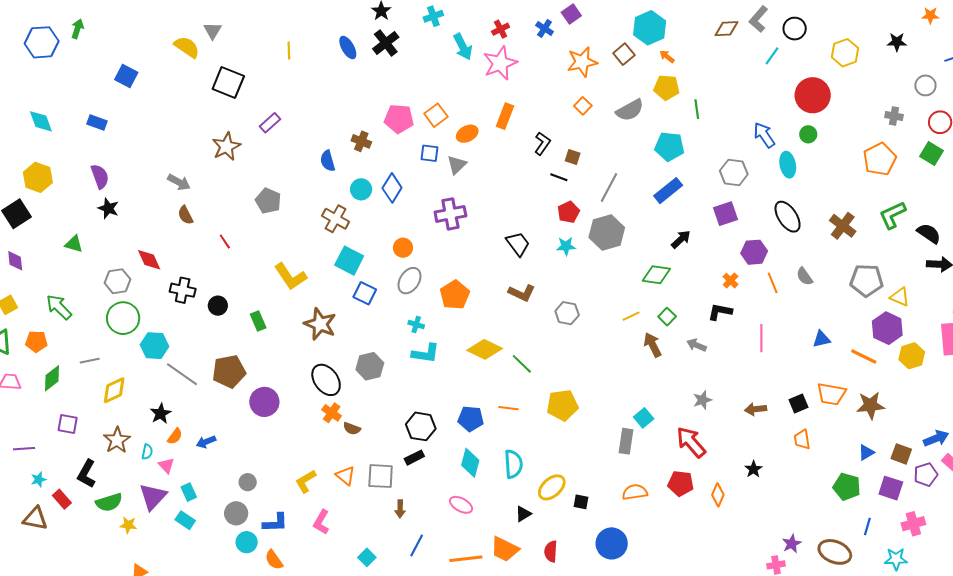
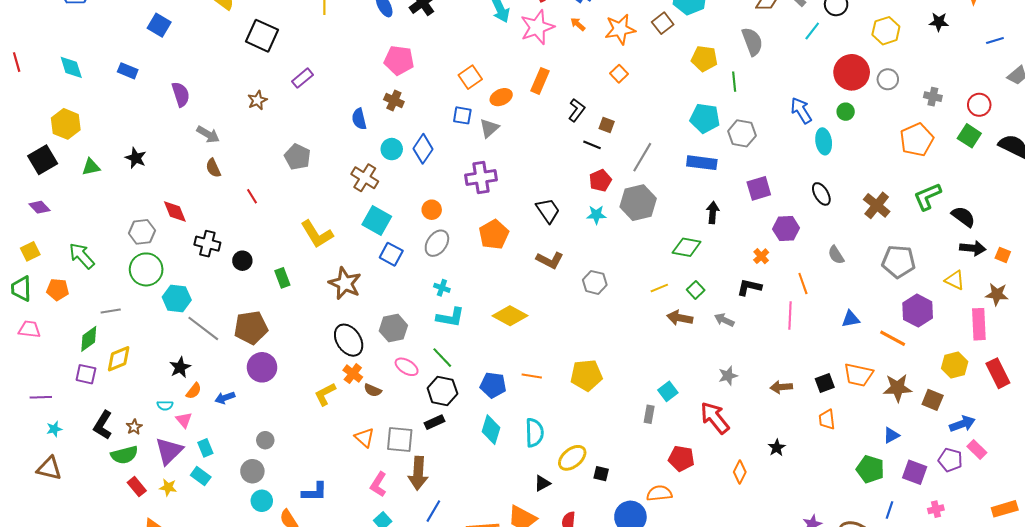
orange arrow: (667, 57) -> (578, 24), moved
gray circle: (925, 85) -> (888, 79), moved
gray semicircle: (630, 110) -> (752, 42), moved, turned -84
pink pentagon: (399, 119) -> (399, 60), moved
brown star: (226, 146) -> (257, 100), size x0.7
gray hexagon: (734, 172) -> (742, 133), moved
purple semicircle: (100, 176) -> (181, 94), moved
blue rectangle: (668, 191) -> (702, 163), turned 44
black ellipse: (788, 217) -> (821, 194), size x0.7
black arrow: (681, 239) -> (713, 213), turned -45
green triangle: (74, 244) -> (91, 167), moved, turned -30
purple diamond: (15, 261) -> (39, 207), turned -40
orange line: (773, 283) -> (803, 283), moved
orange pentagon: (455, 295) -> (494, 234), moved
yellow triangle: (900, 297) -> (955, 280), moved
brown arrow: (653, 345) -> (680, 318), turned -55
yellow hexagon: (912, 356) -> (955, 365), moved
green line: (522, 364) -> (442, 358), moved
green diamond: (52, 378) -> (89, 339), moved
yellow diamond: (114, 390) -> (119, 359), moved
purple circle: (264, 402) -> (262, 367), moved
brown star: (117, 440) -> (134, 427), moved, size x0.6
gray rectangle: (626, 441) -> (649, 414), size x0.7
cyan semicircle: (147, 452) -> (165, 405), turned 77
brown square: (901, 454) -> (933, 400), moved
purple pentagon: (926, 475) -> (950, 460), turned 30
yellow L-shape: (306, 481) -> (325, 394), moved
red pentagon: (681, 483) -> (681, 458), moved
orange semicircle: (635, 492) -> (659, 493), moved
red rectangle: (62, 499) -> (137, 487), moved
pink ellipse: (461, 505) -> (407, 367), moved
brown arrow: (400, 509) -> (418, 473), size x1.8
pink L-shape: (321, 522) -> (378, 484), moved
blue L-shape: (275, 523) -> (315, 492), moved
pink cross: (913, 524) -> (936, 509), size x0.7
yellow star: (128, 525) -> (168, 487), moved

